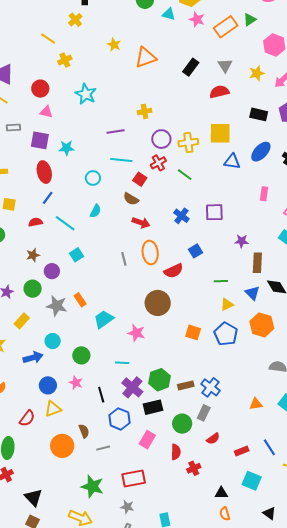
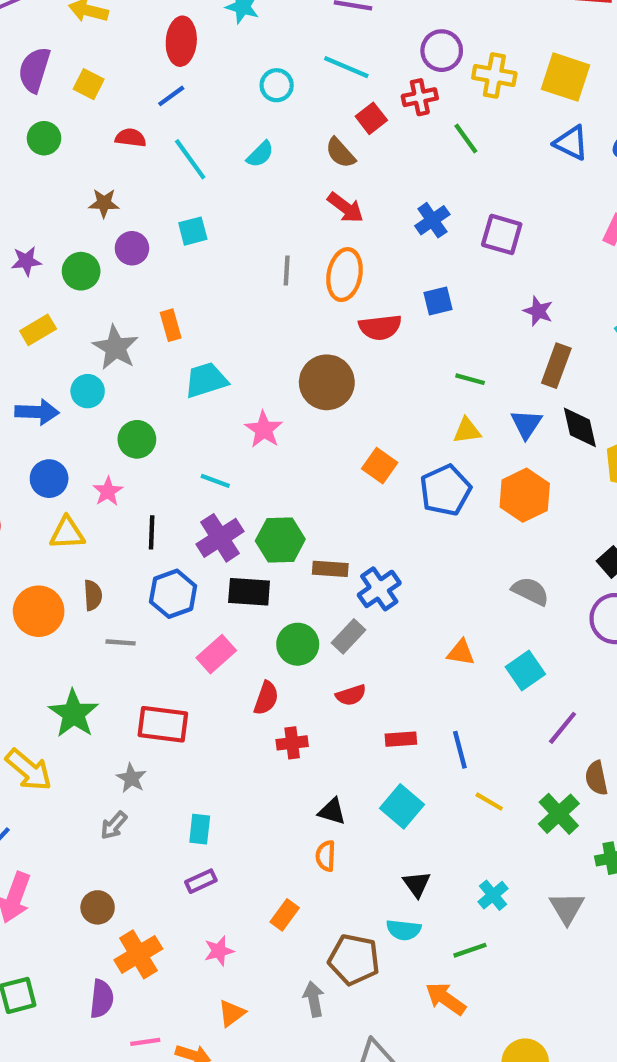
gray star: (57, 306) -> (115, 348), moved
yellow triangle: (53, 409) -> (67, 533), moved

